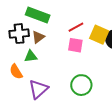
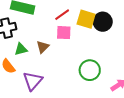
brown triangle: (38, 37) -> (43, 47), moved
green circle: (81, 85) -> (90, 70), moved

